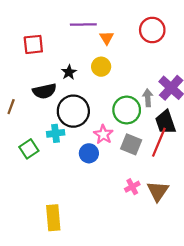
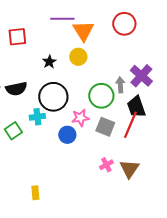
orange triangle: (107, 38) -> (83, 31), size x1.6
black semicircle: (44, 91) -> (16, 89), moved
pink star: (103, 134) -> (80, 118), turned 30
yellow rectangle: (53, 218) -> (35, 193), size x0.6

